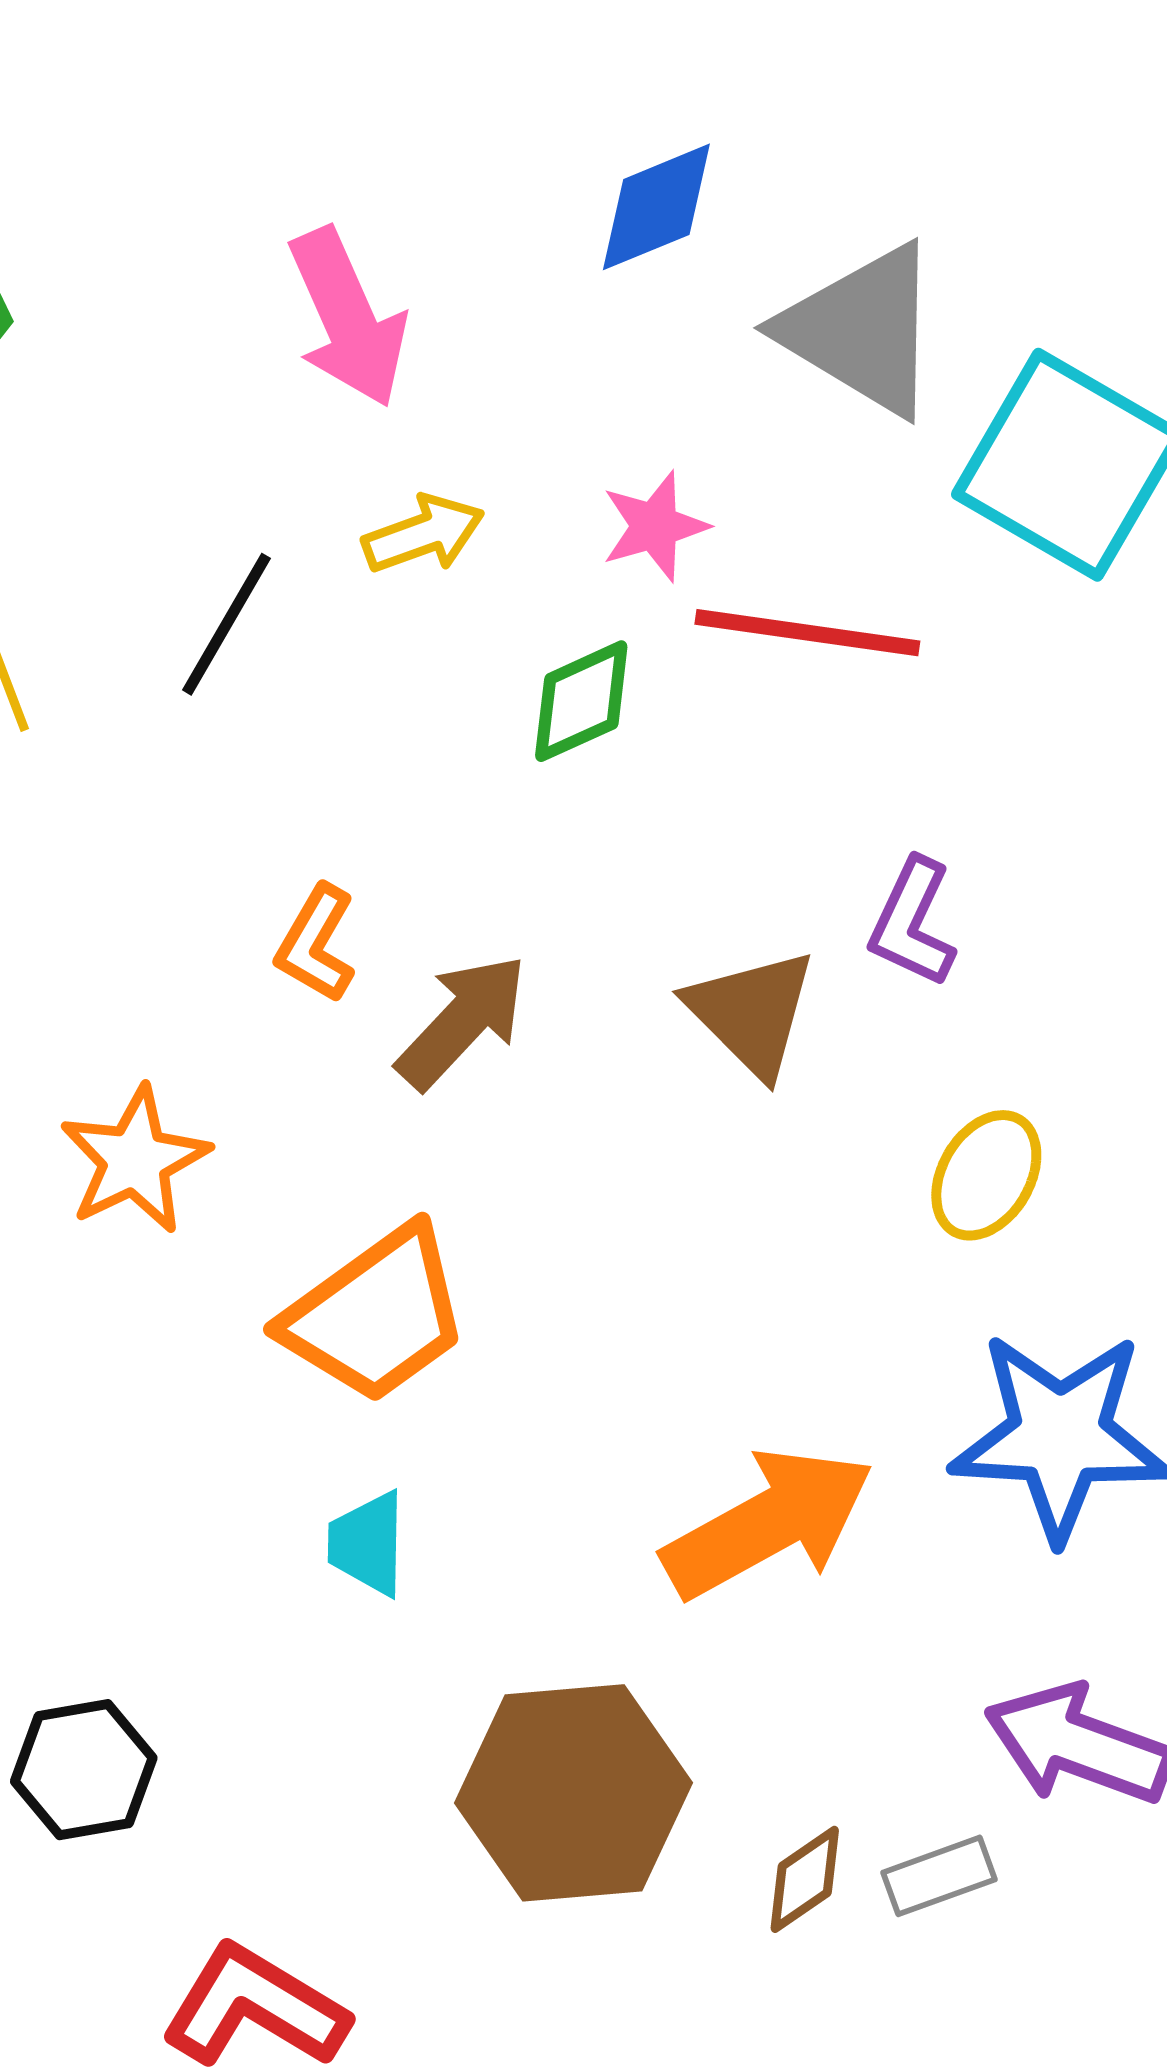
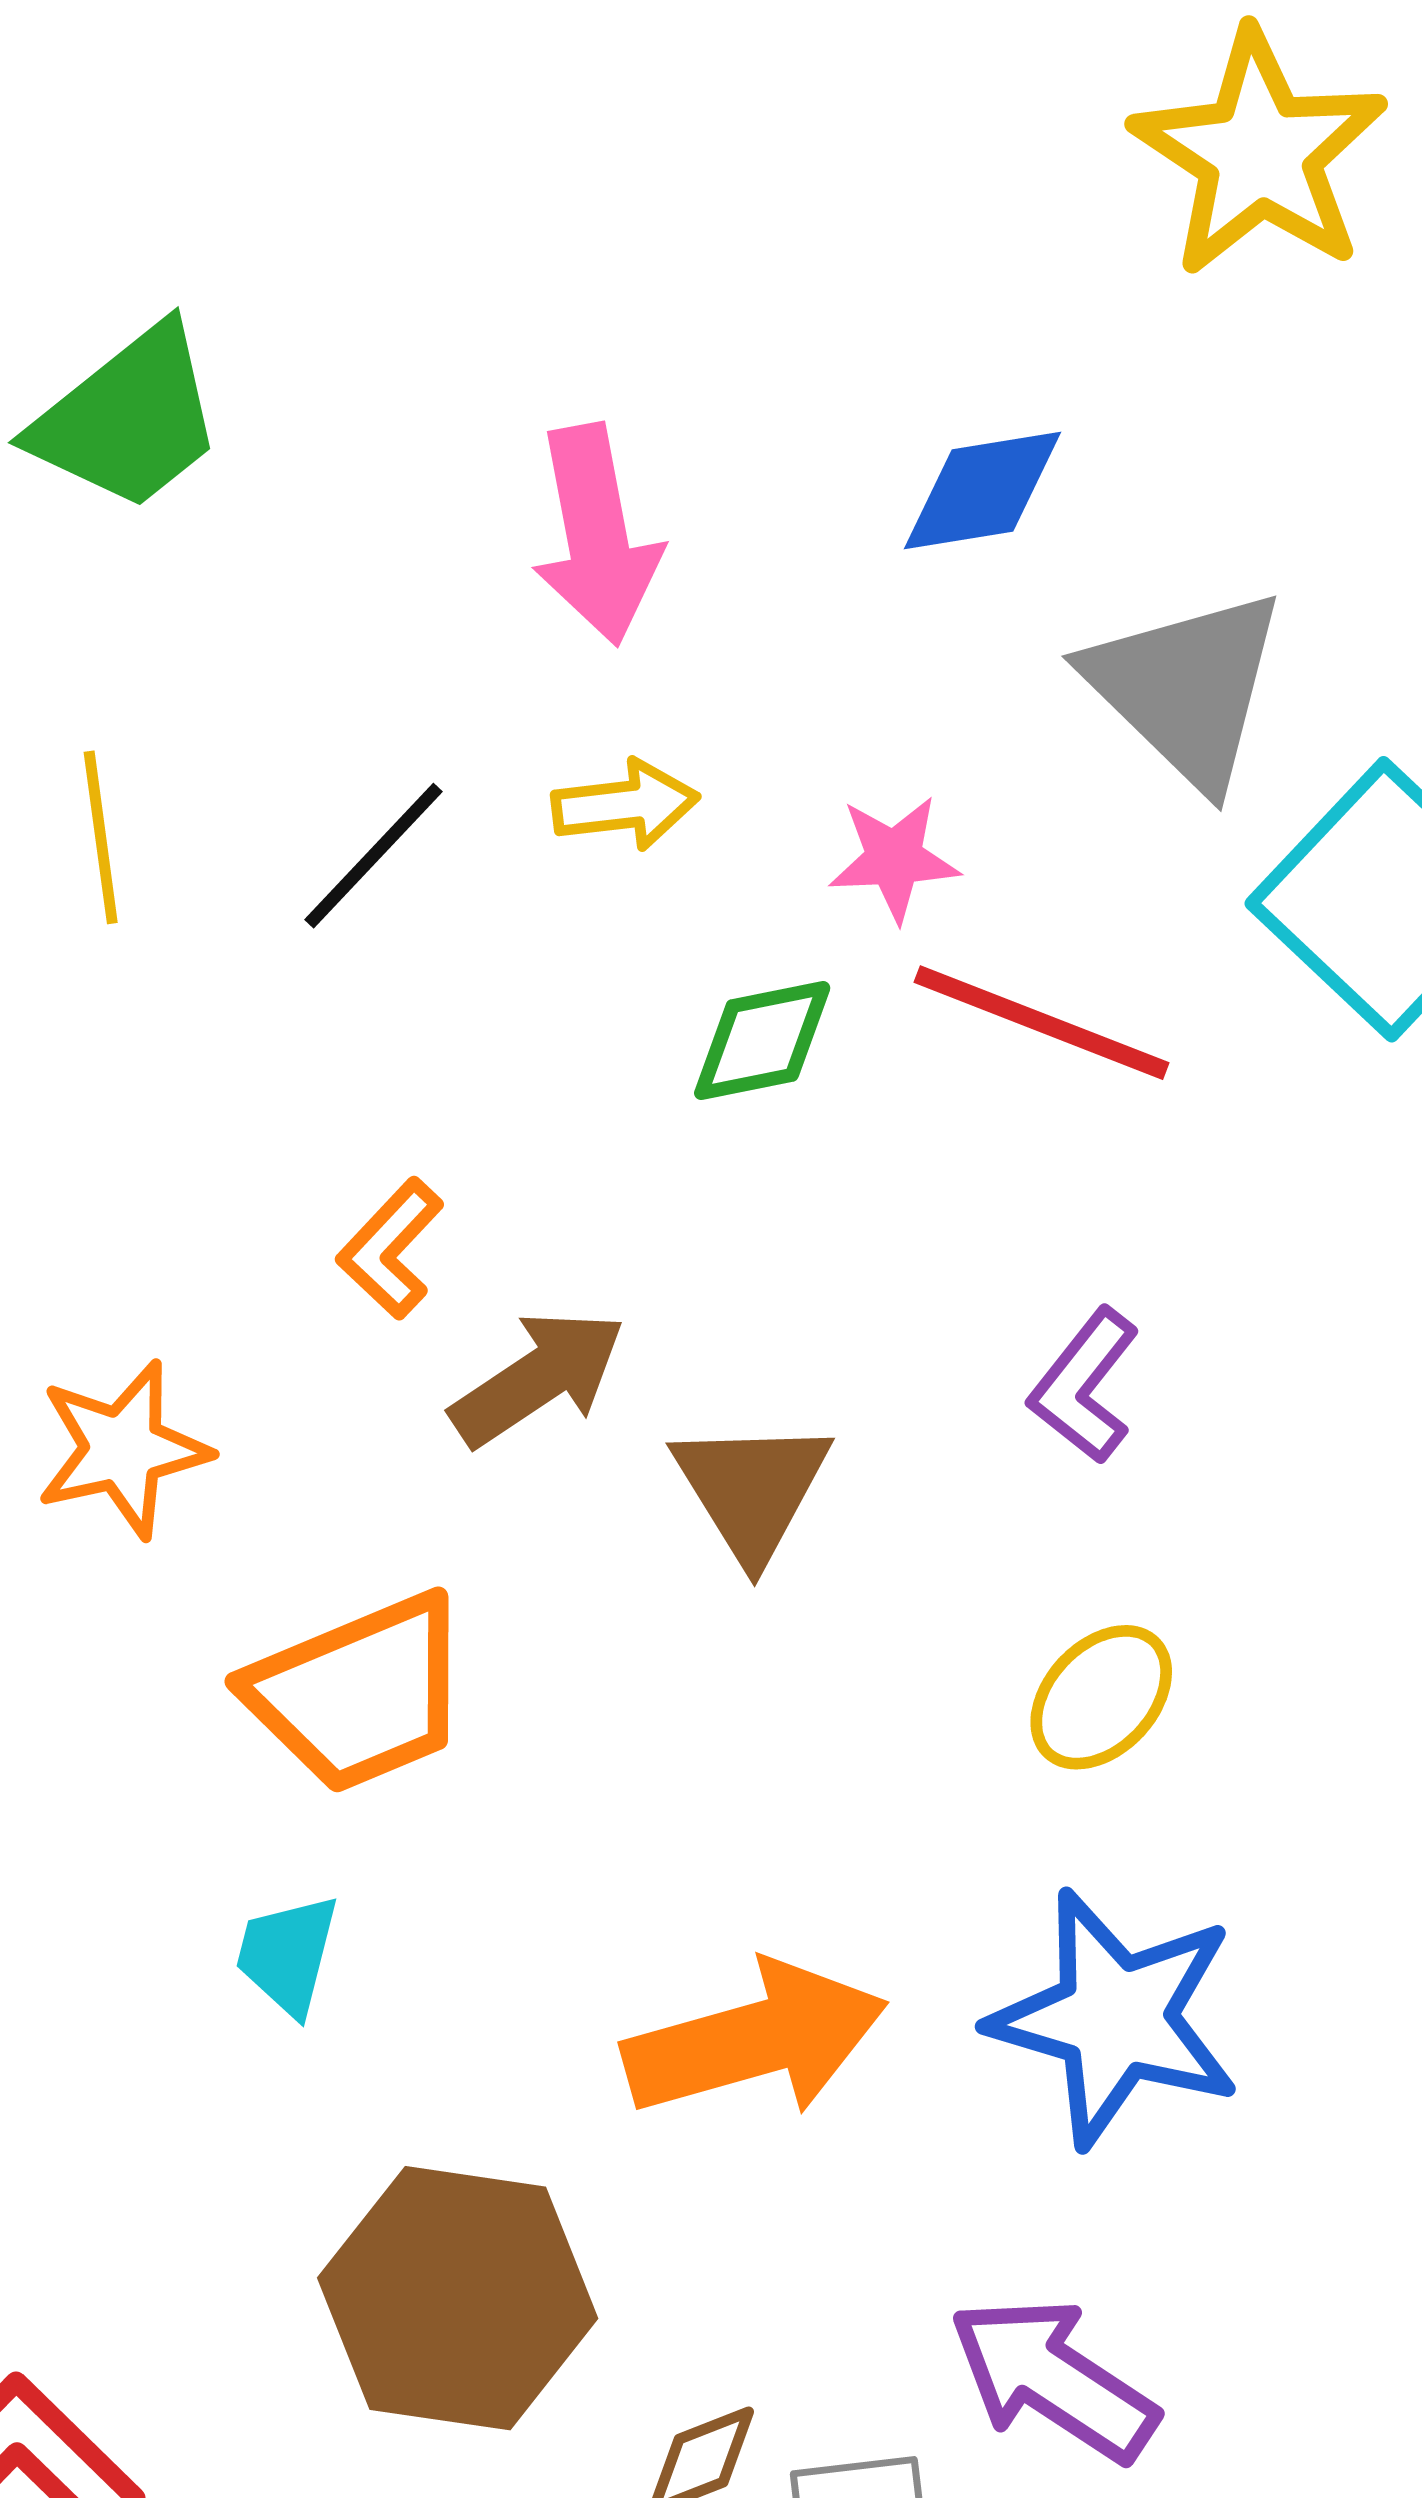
brown triangle: (752, 1013) -> (752, 1489), moved

